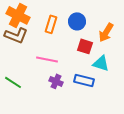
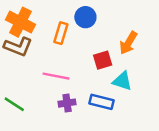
blue circle: (77, 21) -> (85, 17), moved
red square: (85, 46) -> (103, 60), turned -35
purple cross: (56, 81) -> (67, 103), turned -32

